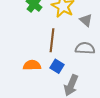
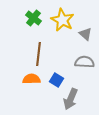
brown line: (52, 40) -> (38, 54), moved

